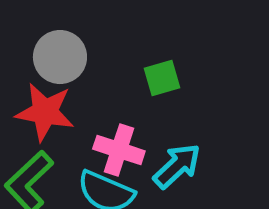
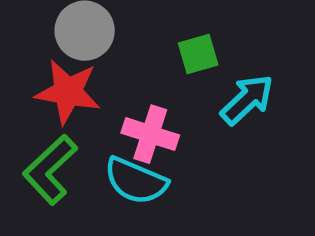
cyan arrow: (177, 166) -> (247, 100), moved

